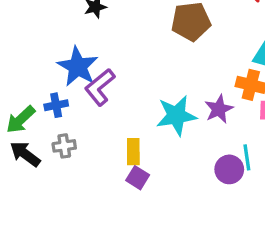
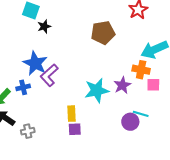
gray cross: (64, 146) -> (28, 131), moved
cyan line: (247, 157) -> (141, 114), turned -63
purple square: (138, 178) -> (75, 129), turned -32

